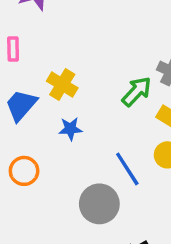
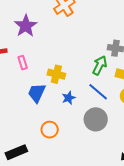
blue line: (127, 169) -> (98, 92), moved
gray circle: (99, 204) -> (96, 119), moved

